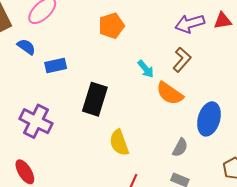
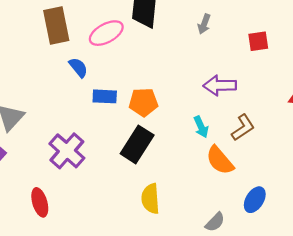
purple arrow: (190, 24) -> (220, 85), moved
orange pentagon: (111, 26) -> (143, 102), moved
blue ellipse: (209, 119) -> (255, 200), size x0.7

